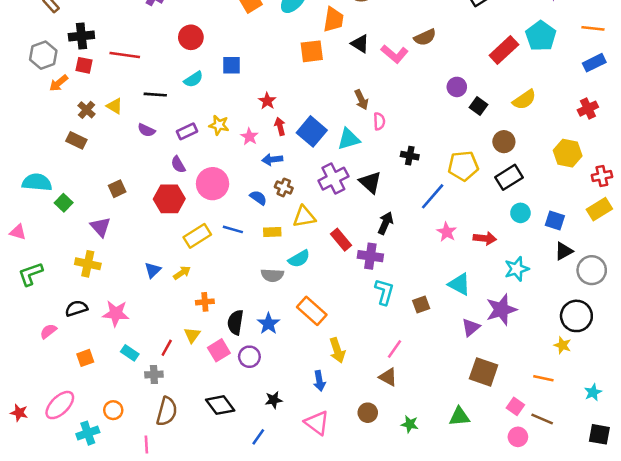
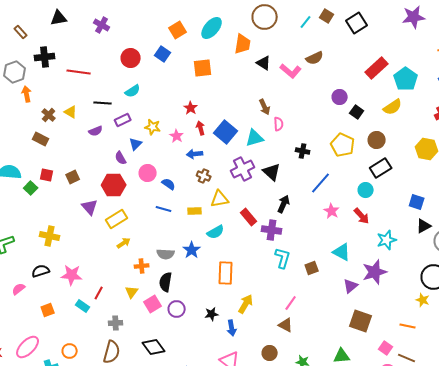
cyan pentagon: (541, 36) -> (406, 79), moved
orange square: (312, 51) -> (203, 68), moved
red square: (84, 65) -> (47, 175), moved
blue square: (232, 65) -> (163, 54), moved, turned 35
orange arrow: (59, 83) -> (27, 94), turned 119
purple semicircle: (146, 130) -> (96, 131), turned -48
purple rectangle: (187, 131) -> (123, 120), moved
yellow pentagon: (463, 166) -> (343, 145), moved, turned 30
pink circle: (213, 184) -> (148, 173), size x0.7
blue semicircle: (258, 198) -> (169, 184), moved
cyan circle: (520, 213) -> (366, 190), moved
purple triangle: (101, 227) -> (90, 207), moved
yellow rectangle: (197, 236) -> (117, 219), moved
red arrow: (485, 238) -> (362, 216), turned 42
blue triangle: (153, 270) -> (136, 144), moved
gray semicircle: (272, 275) -> (166, 254), moved
orange rectangle: (312, 311) -> (226, 273), turned 50
blue star: (268, 324) -> (192, 250), moved
red line: (167, 348) -> (99, 293), moved
yellow arrow: (337, 350) -> (246, 304), turned -132
gray cross: (154, 375) -> (116, 323), moved
black star: (274, 400) -> (212, 314), moved

